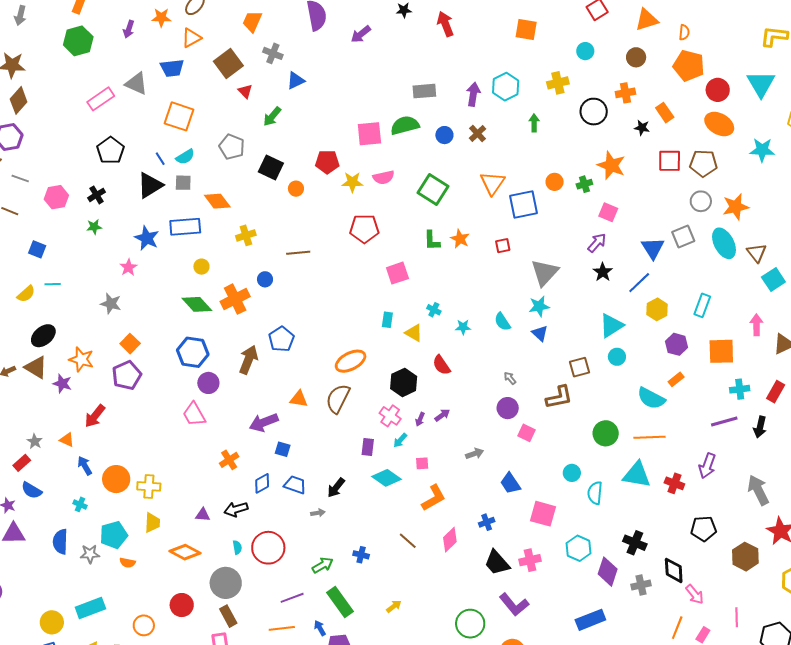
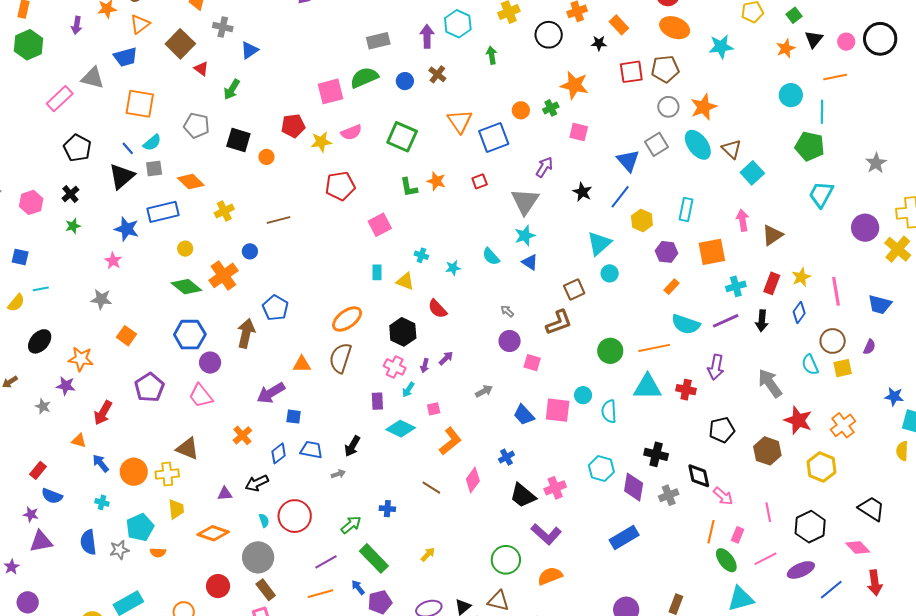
purple arrow: (597, 243) -> (544, 167), moved
brown triangle: (36, 367) -> (188, 449), moved
purple pentagon: (127, 375) -> (149, 387), moved
cyan semicircle: (651, 398) -> (686, 324), moved
gray star: (35, 441) -> (43, 406), moved
pink square: (543, 514) -> (558, 410), moved

